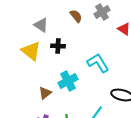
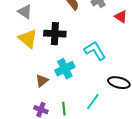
gray triangle: (41, 25) -> (25, 12), moved
black cross: (58, 46) -> (55, 34), size x1.5

